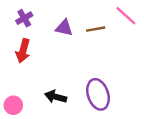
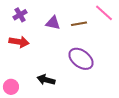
red arrow: (23, 51) -> (19, 42), turned -96
purple ellipse: (98, 94) -> (81, 59), moved, turned -35

